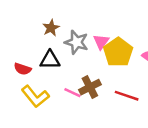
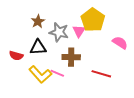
yellow pentagon: (118, 52) -> (93, 20), moved
brown cross: (90, 87) -> (71, 57), moved, turned 30
yellow L-shape: (35, 96) -> (40, 74), moved

